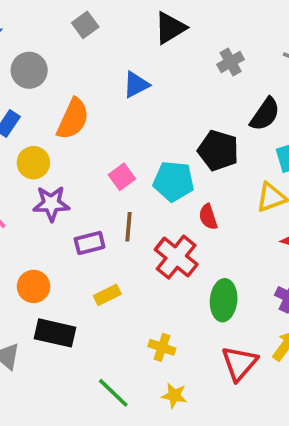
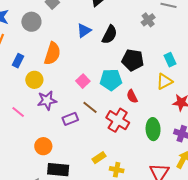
gray cross: (231, 62) -> (148, 20), moved
gray circle: (29, 70) -> (31, 22), moved
black semicircle: (265, 114) -> (110, 35), moved
brown line: (129, 227) -> (90, 107), turned -49
yellow rectangle: (107, 295) -> (99, 158), moved
green ellipse: (224, 300) -> (153, 129), moved

